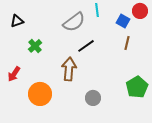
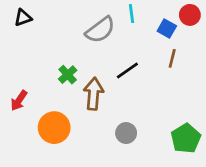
black triangle: (17, 21) -> (23, 18), moved
green cross: (35, 46) -> (68, 75), moved
black line: (86, 46) -> (127, 71), moved
green pentagon: (137, 87) -> (186, 138), moved

